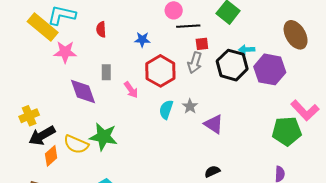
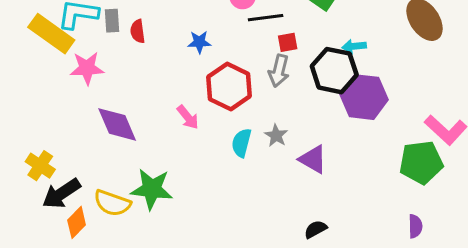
purple hexagon: (270, 69) -> (364, 97), moved
gray rectangle: (106, 72) -> (112, 21), moved
yellow cross: (29, 116) -> (40, 166), turned -30

